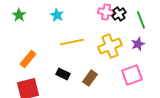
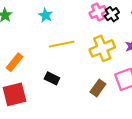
pink cross: (106, 12) -> (98, 12), turned -35
brown rectangle: (90, 78) -> (98, 88), moved

